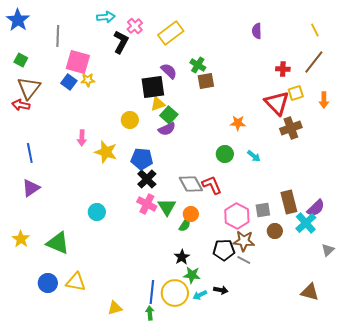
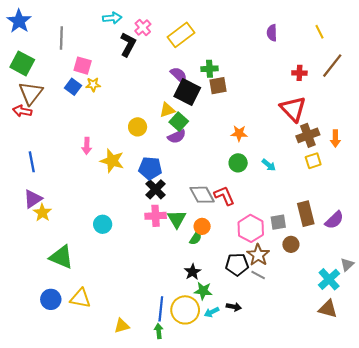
yellow line: (315, 30) -> (320, 32), moved
green square: (21, 60) -> (22, 63), size x1.6
pink square: (78, 62) -> (83, 66), size x0.7
green cross: (198, 65) -> (209, 69), turned -35
black square: (153, 87) -> (187, 92), moved, turned 35
yellow square: (296, 93) -> (313, 161), moved
orange arrow: (324, 100) -> (335, 139), moved
orange star: (238, 123) -> (239, 133), moved
pink cross: (147, 204) -> (156, 216), turned -30
cyan cross: (306, 223) -> (329, 279), moved
yellow star: (21, 239) -> (42, 213), moved
brown star: (244, 241) -> (258, 255), turned 30

